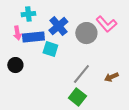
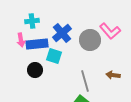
black circle: (15, 65) -> (35, 70), moved
gray line: (81, 74) -> (85, 81), turned -55
brown arrow: (111, 77) -> (113, 75), moved, turned 32

